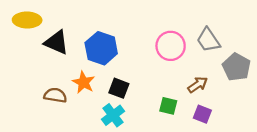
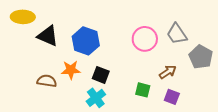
orange star: (84, 82) -> (71, 70), turned -30

